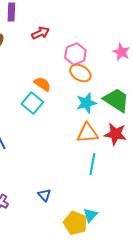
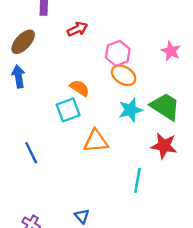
cyan square: (32, 103) -> (68, 110), turned 30
orange triangle: (87, 133) -> (96, 141), moved

